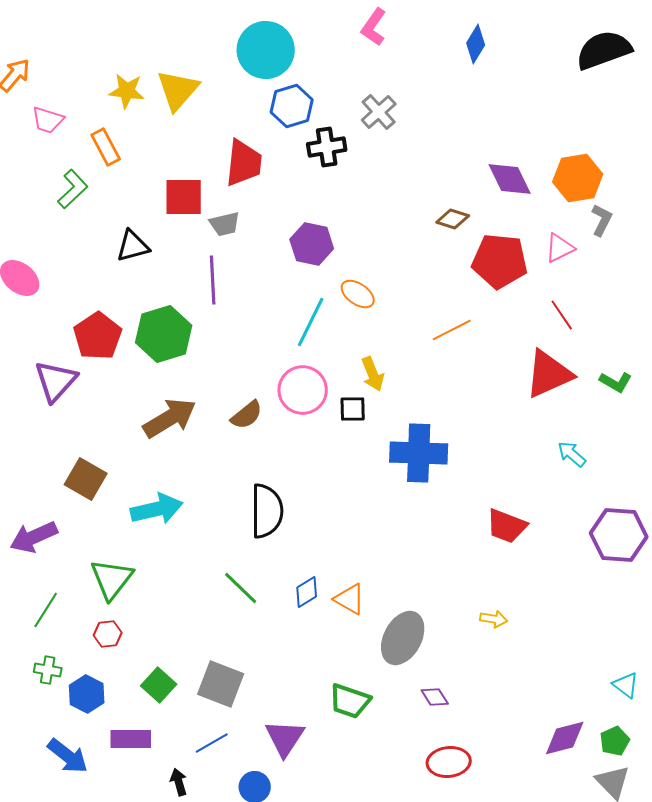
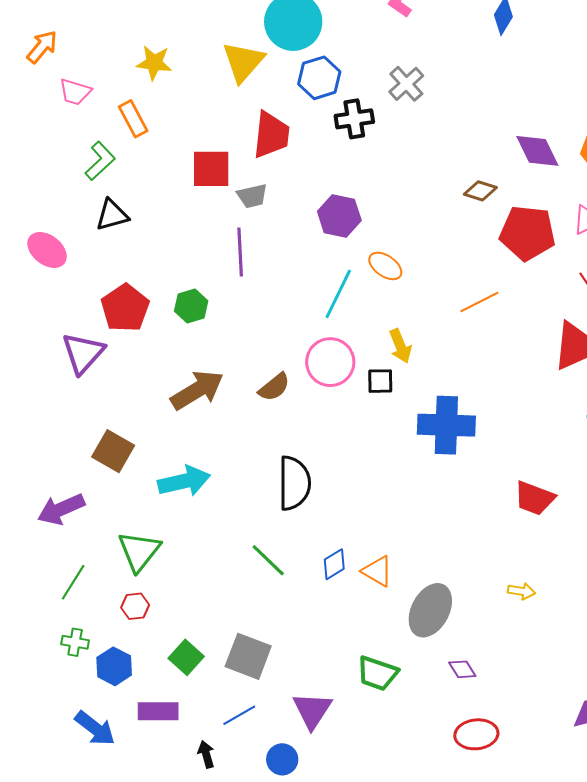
yellow triangle: (178, 90) -> (243, 62), moved
black triangle: (133, 246) -> (112, 215), moved
green hexagon: (164, 334) -> (191, 306), size x0.6

